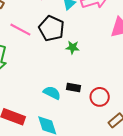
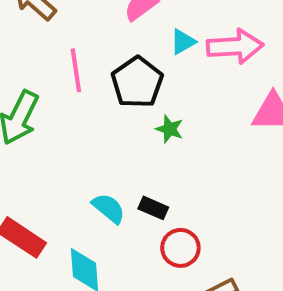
pink line: (20, 30) -> (76, 70), turned 40
red circle: (100, 97) -> (180, 248), moved

